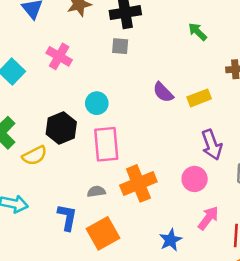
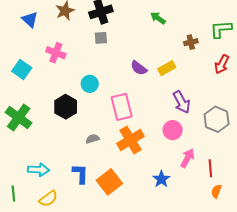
pink rectangle: (106, 144) -> (122, 107), moved
yellow semicircle: (35, 156) -> (48, 199), moved
gray semicircle: (96, 191) -> (93, 139), moved

